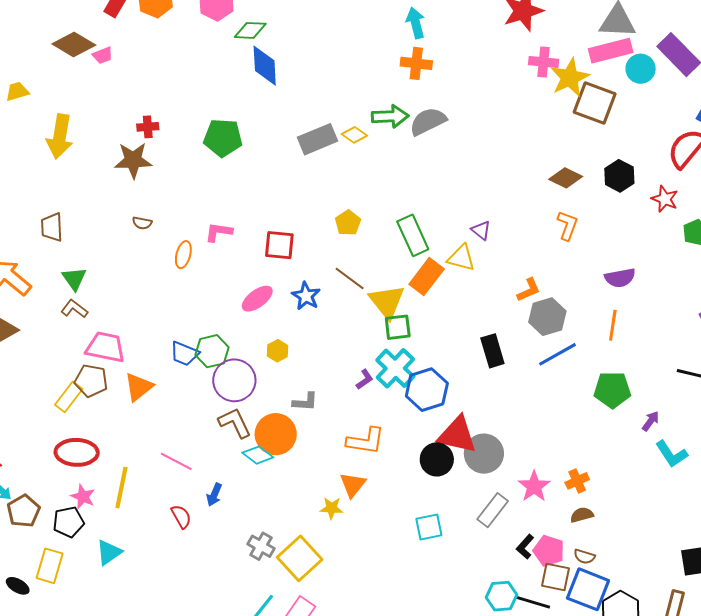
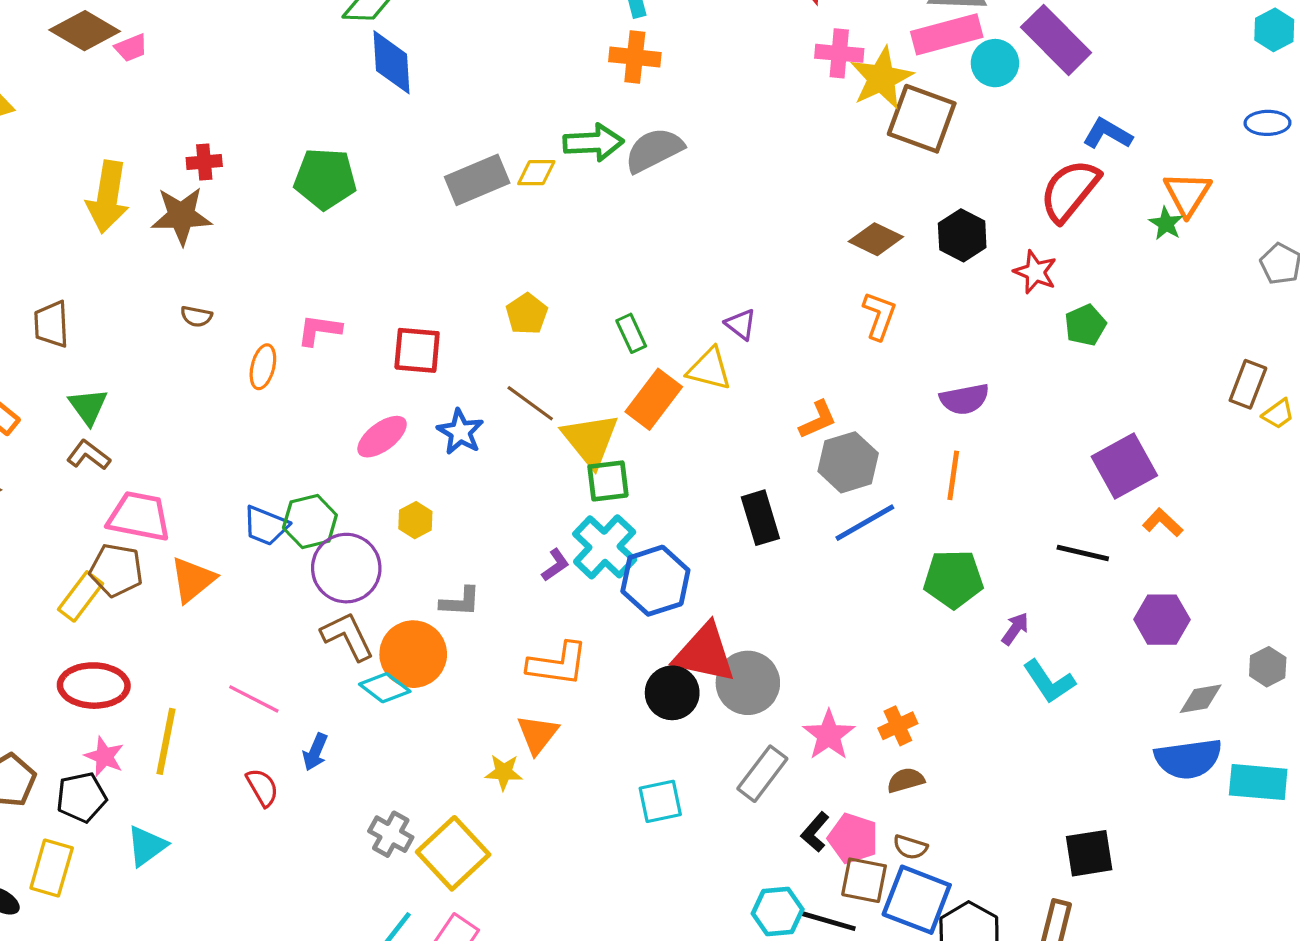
yellow diamond: (354, 135) -> (536, 173), turned -35
yellow arrow: (60, 136) -> (108, 197), moved
green rectangle: (413, 235) -> (631, 333), size x0.6

